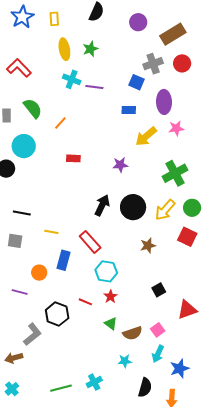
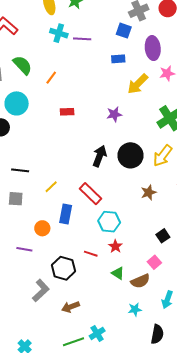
yellow line: (51, 232) -> (51, 187), turned -48
pink square: (158, 330) -> (154, 262), moved
brown arrow: (14, 358) -> (71, 307), moved
cyan cross: (94, 382) -> (97, 333), moved

